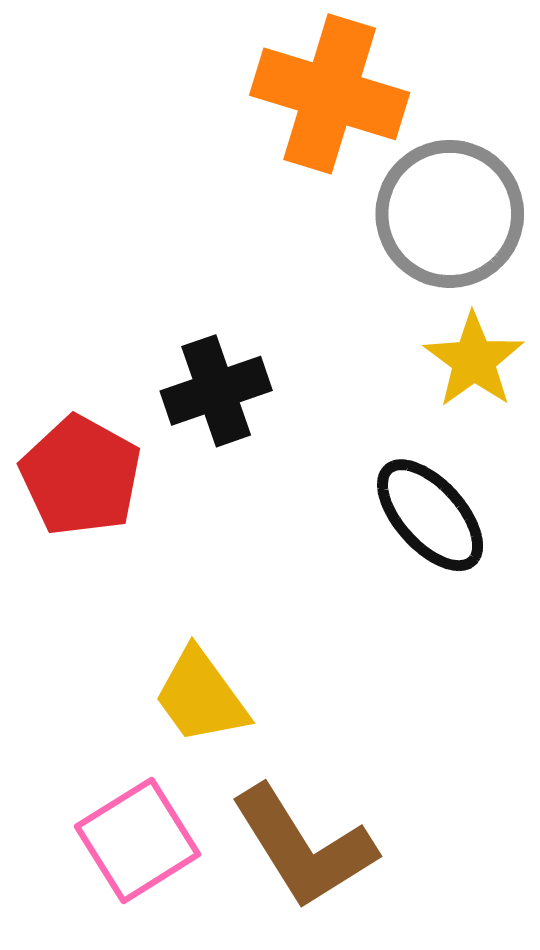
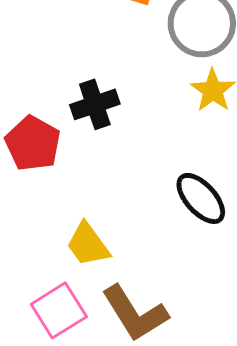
black ellipse: (430, 515) -> (201, 198), moved

